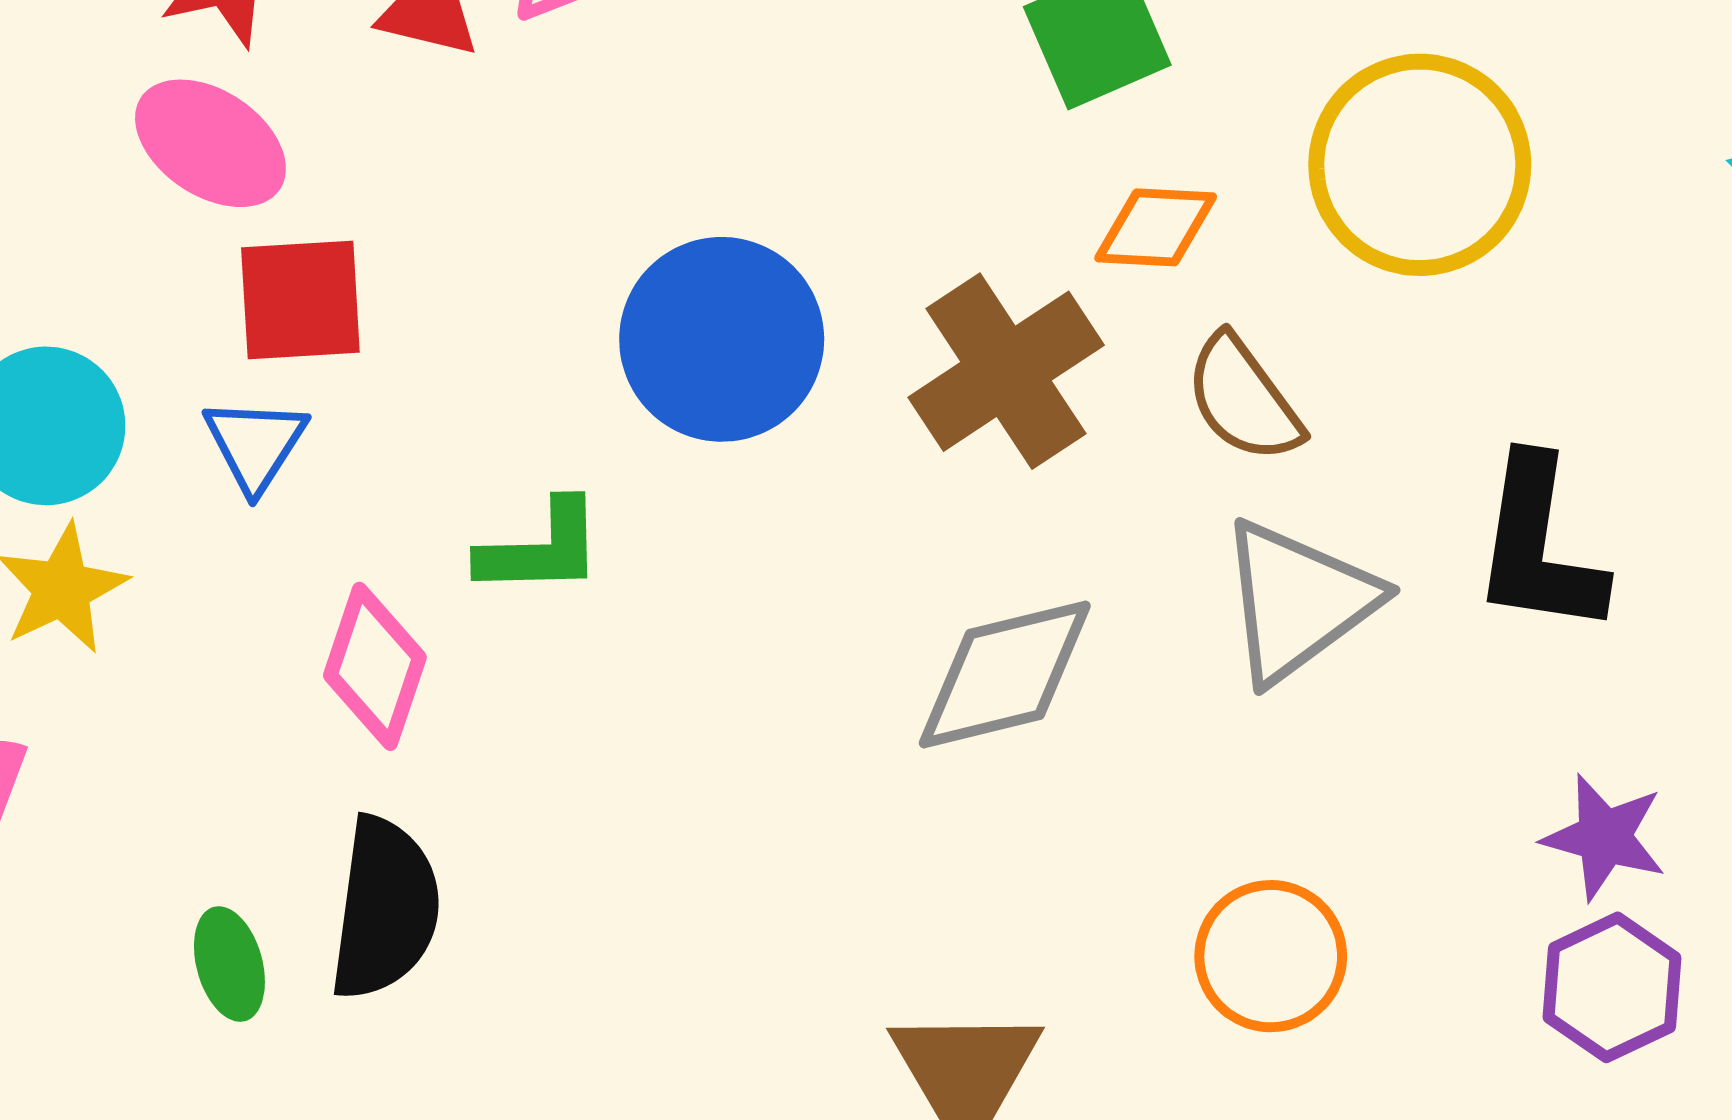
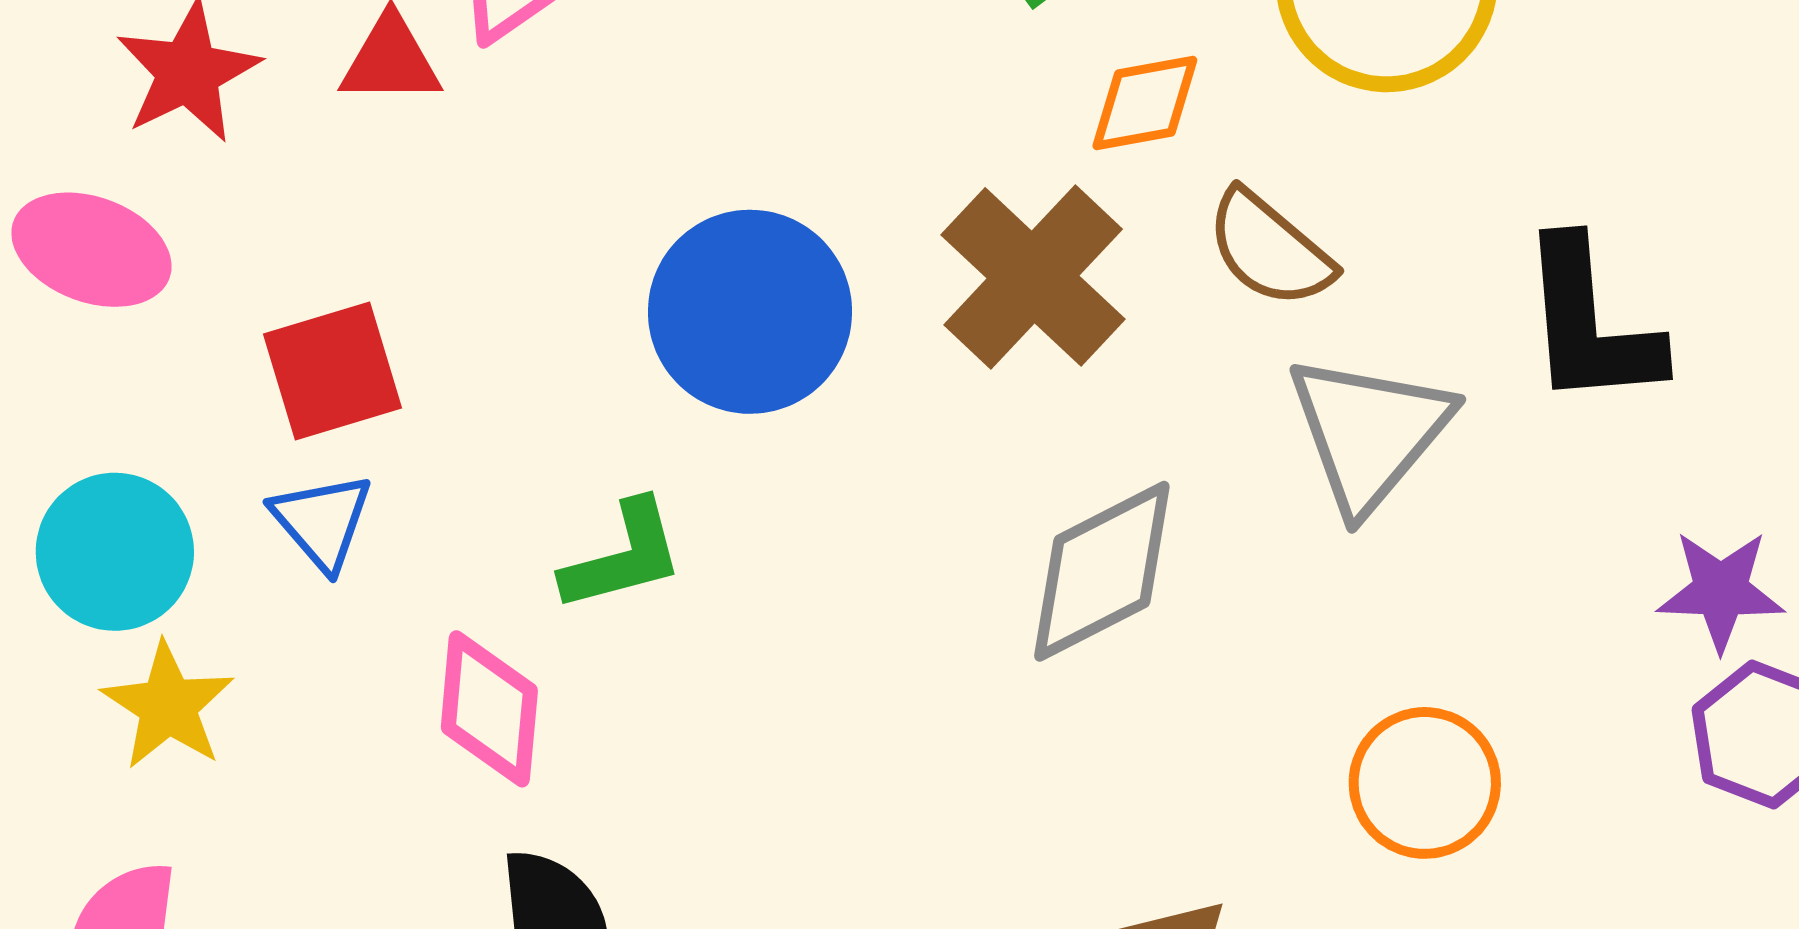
pink ellipse: (210, 143) -> (91, 250), moved

